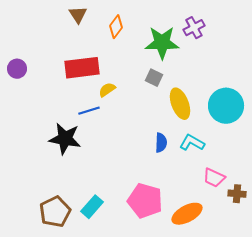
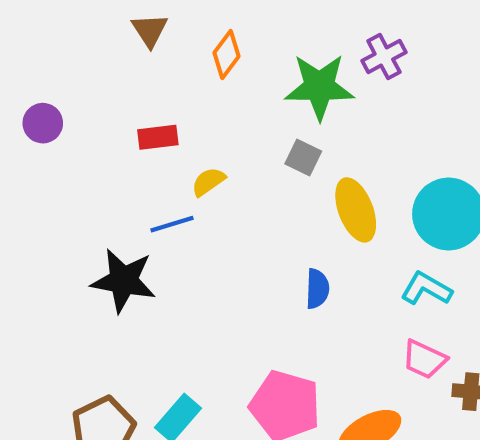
red rectangle: (82, 68) -> (158, 137), size x0.6
purple circle: (17, 69) -> (43, 123), moved
cyan L-shape: (192, 143) -> (426, 289), moved

